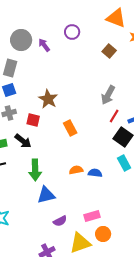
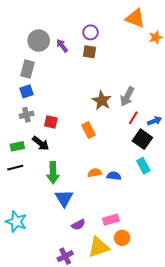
brown square: (109, 51) -> (90, 52), moved, turned -32
brown star: (48, 99) -> (102, 101), moved
blue triangle: (46, 195) -> (64, 198), turned -48

